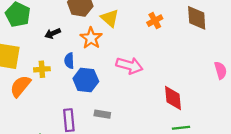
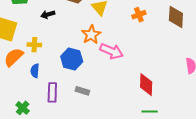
orange star: (91, 38) -> (91, 35), moved
blue semicircle: (69, 61) -> (35, 71), moved

